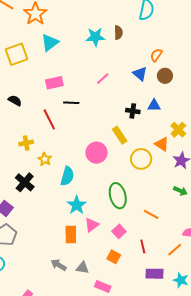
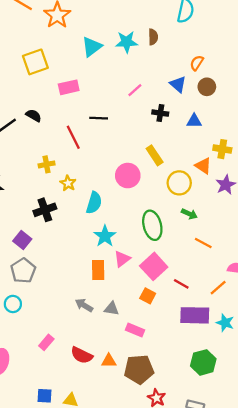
cyan triangle: (50, 43) -> (92, 47), moved
pink rectangle: (54, 83) -> (69, 87), moved
black cross: (133, 111) -> (160, 113), moved
yellow cross: (178, 130) -> (222, 149), turned -35
black cross: (25, 182) -> (45, 210), turned 30
green arrow: (180, 191) -> (189, 214), moved
orange line: (151, 214) -> (203, 243), moved
pink square: (119, 231) -> (154, 266), size x1.6
red line: (143, 246) -> (181, 284), turned -48
purple rectangle: (154, 274) -> (195, 315), size x1.4

